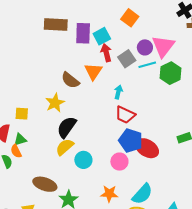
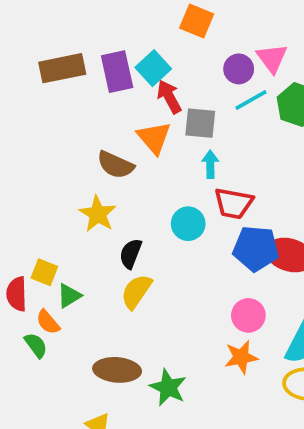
pink triangle: (163, 46) -> (272, 58), size x0.7
gray square: (127, 59) -> (200, 123), moved, turned -36
yellow square: (22, 114) -> (44, 272), moved, turned 32
black semicircle: (67, 127) -> (131, 254), size x0.7
green triangle: (20, 140) -> (69, 296), moved
cyan circle: (83, 160) -> (188, 224), moved
pink circle: (119, 162) -> (248, 315), moved

